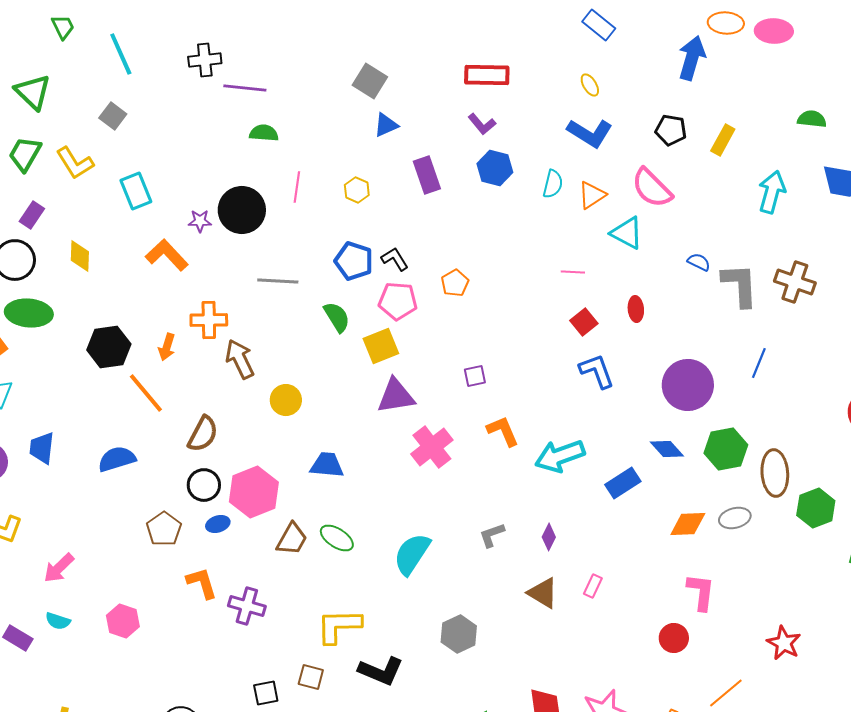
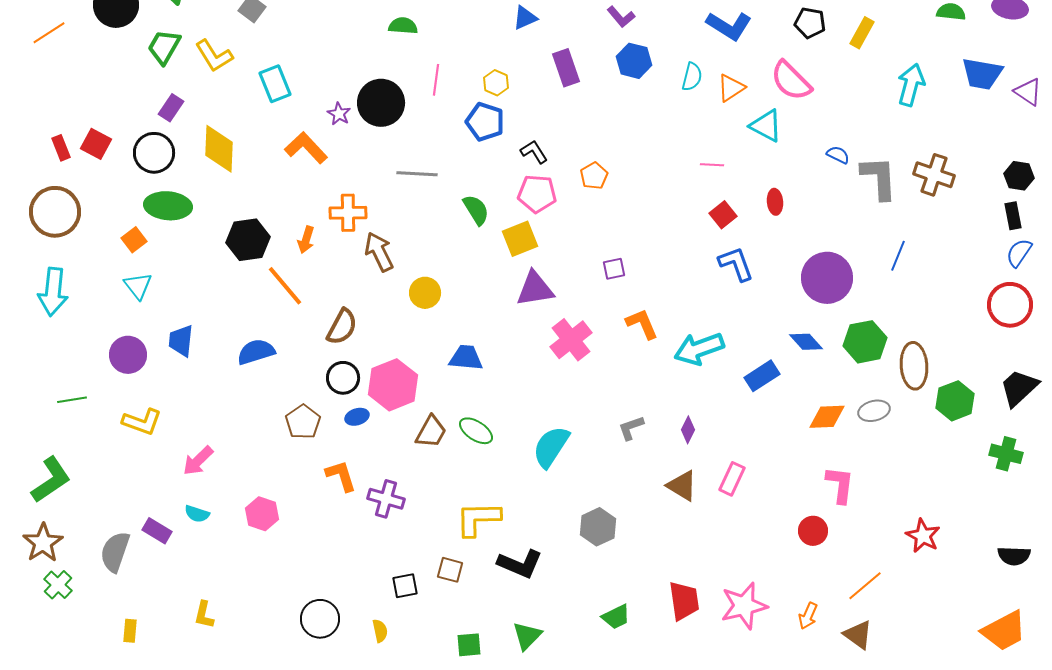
purple star: (200, 221) -> (339, 114), turned 30
yellow diamond: (80, 256) -> (219, 149), size x1.5
blue pentagon: (354, 261) -> (485, 122), moved
pink rectangle: (593, 586) -> (732, 479), size x1.4

